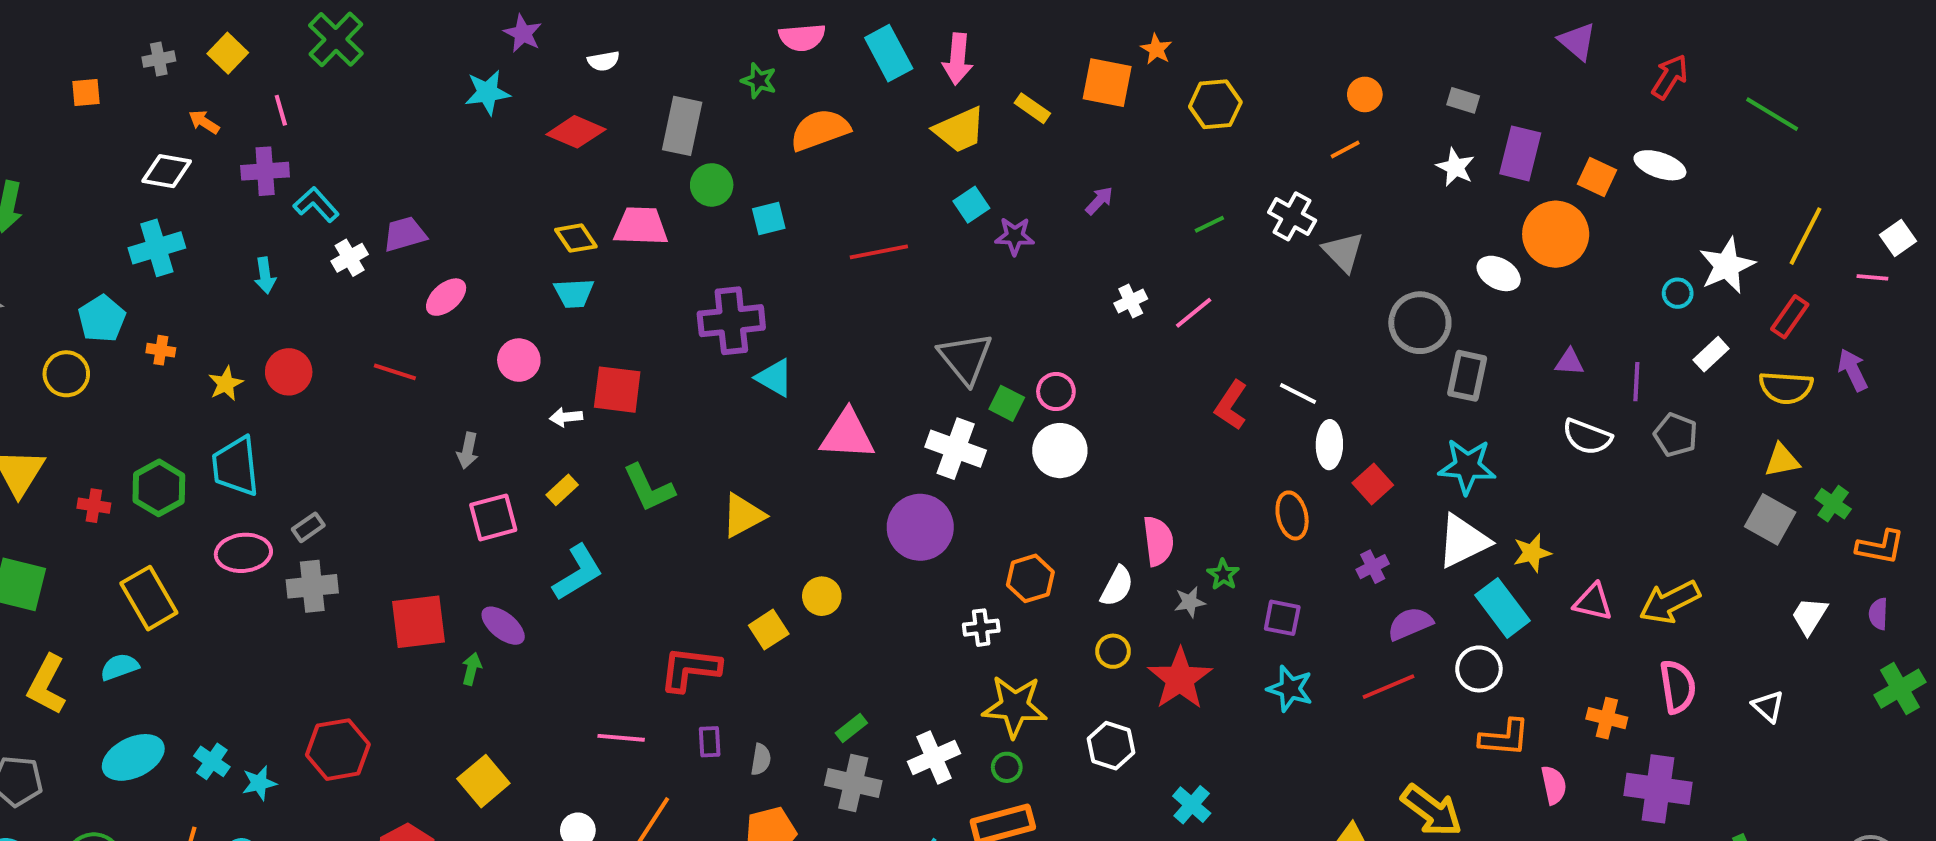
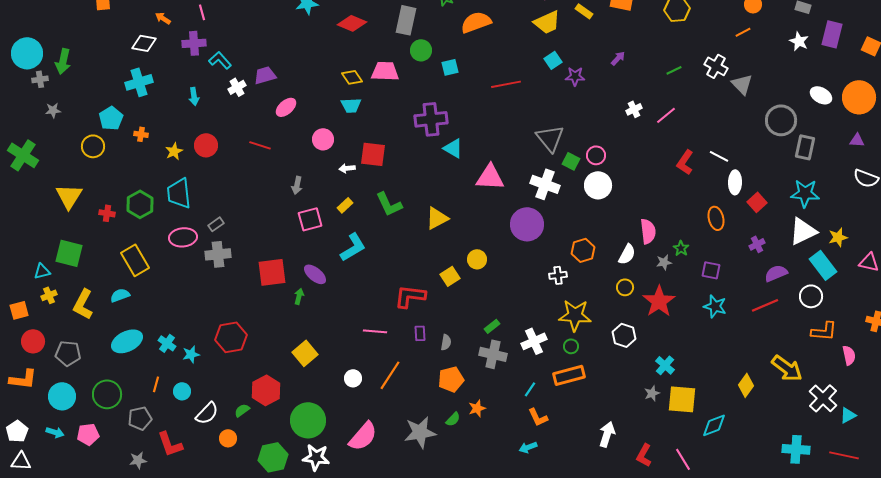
orange circle: (1556, 234) -> (859, 97), moved

